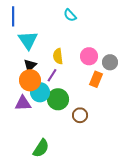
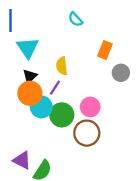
pink circle: (89, 56) -> (90, 107), moved
orange rectangle: (96, 79) -> (105, 50), moved
purple triangle: (23, 103) -> (22, 160), moved, turned 30
brown circle: (80, 115) -> (87, 133), size x1.5

